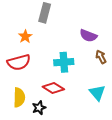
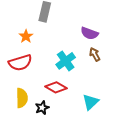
brown arrow: (101, 57) -> (95, 54), moved
cyan cross: (64, 62) -> (66, 61), turned -30
cyan triangle: (97, 93) -> (91, 102), moved, turned 30

